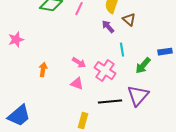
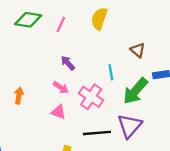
brown triangle: (129, 20) -> (138, 50), moved
purple arrow: (108, 27) -> (68, 63), moved
green arrow: (143, 66) -> (135, 91), size x1.4

